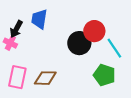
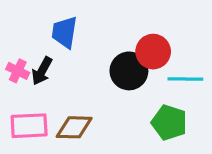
black arrow: (16, 29) -> (42, 71), moved
cyan line: (114, 48) -> (185, 79), turned -55
pink rectangle: (17, 77) -> (29, 126), turned 75

